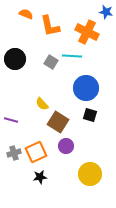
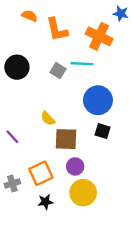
purple line: (11, 120) -> (12, 137), turned 32
brown square: (58, 122) -> (66, 139), turned -30
gray cross: (14, 153) -> (12, 184), moved
yellow circle: (90, 174) -> (83, 193), moved

